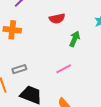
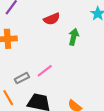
pink line: (64, 69) -> (45, 71), moved

